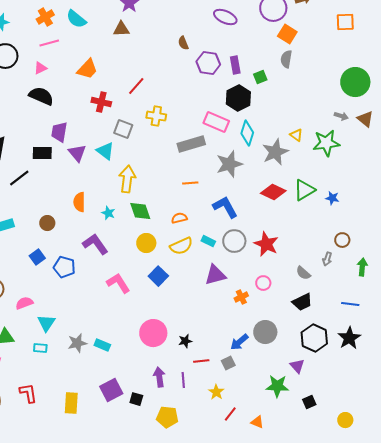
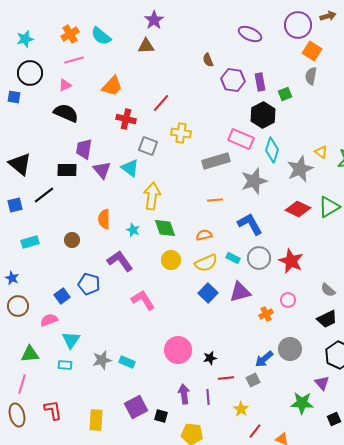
blue square: (37, 257) -> (62, 296), moved
blue square: (158, 276) -> (208, 293), moved

